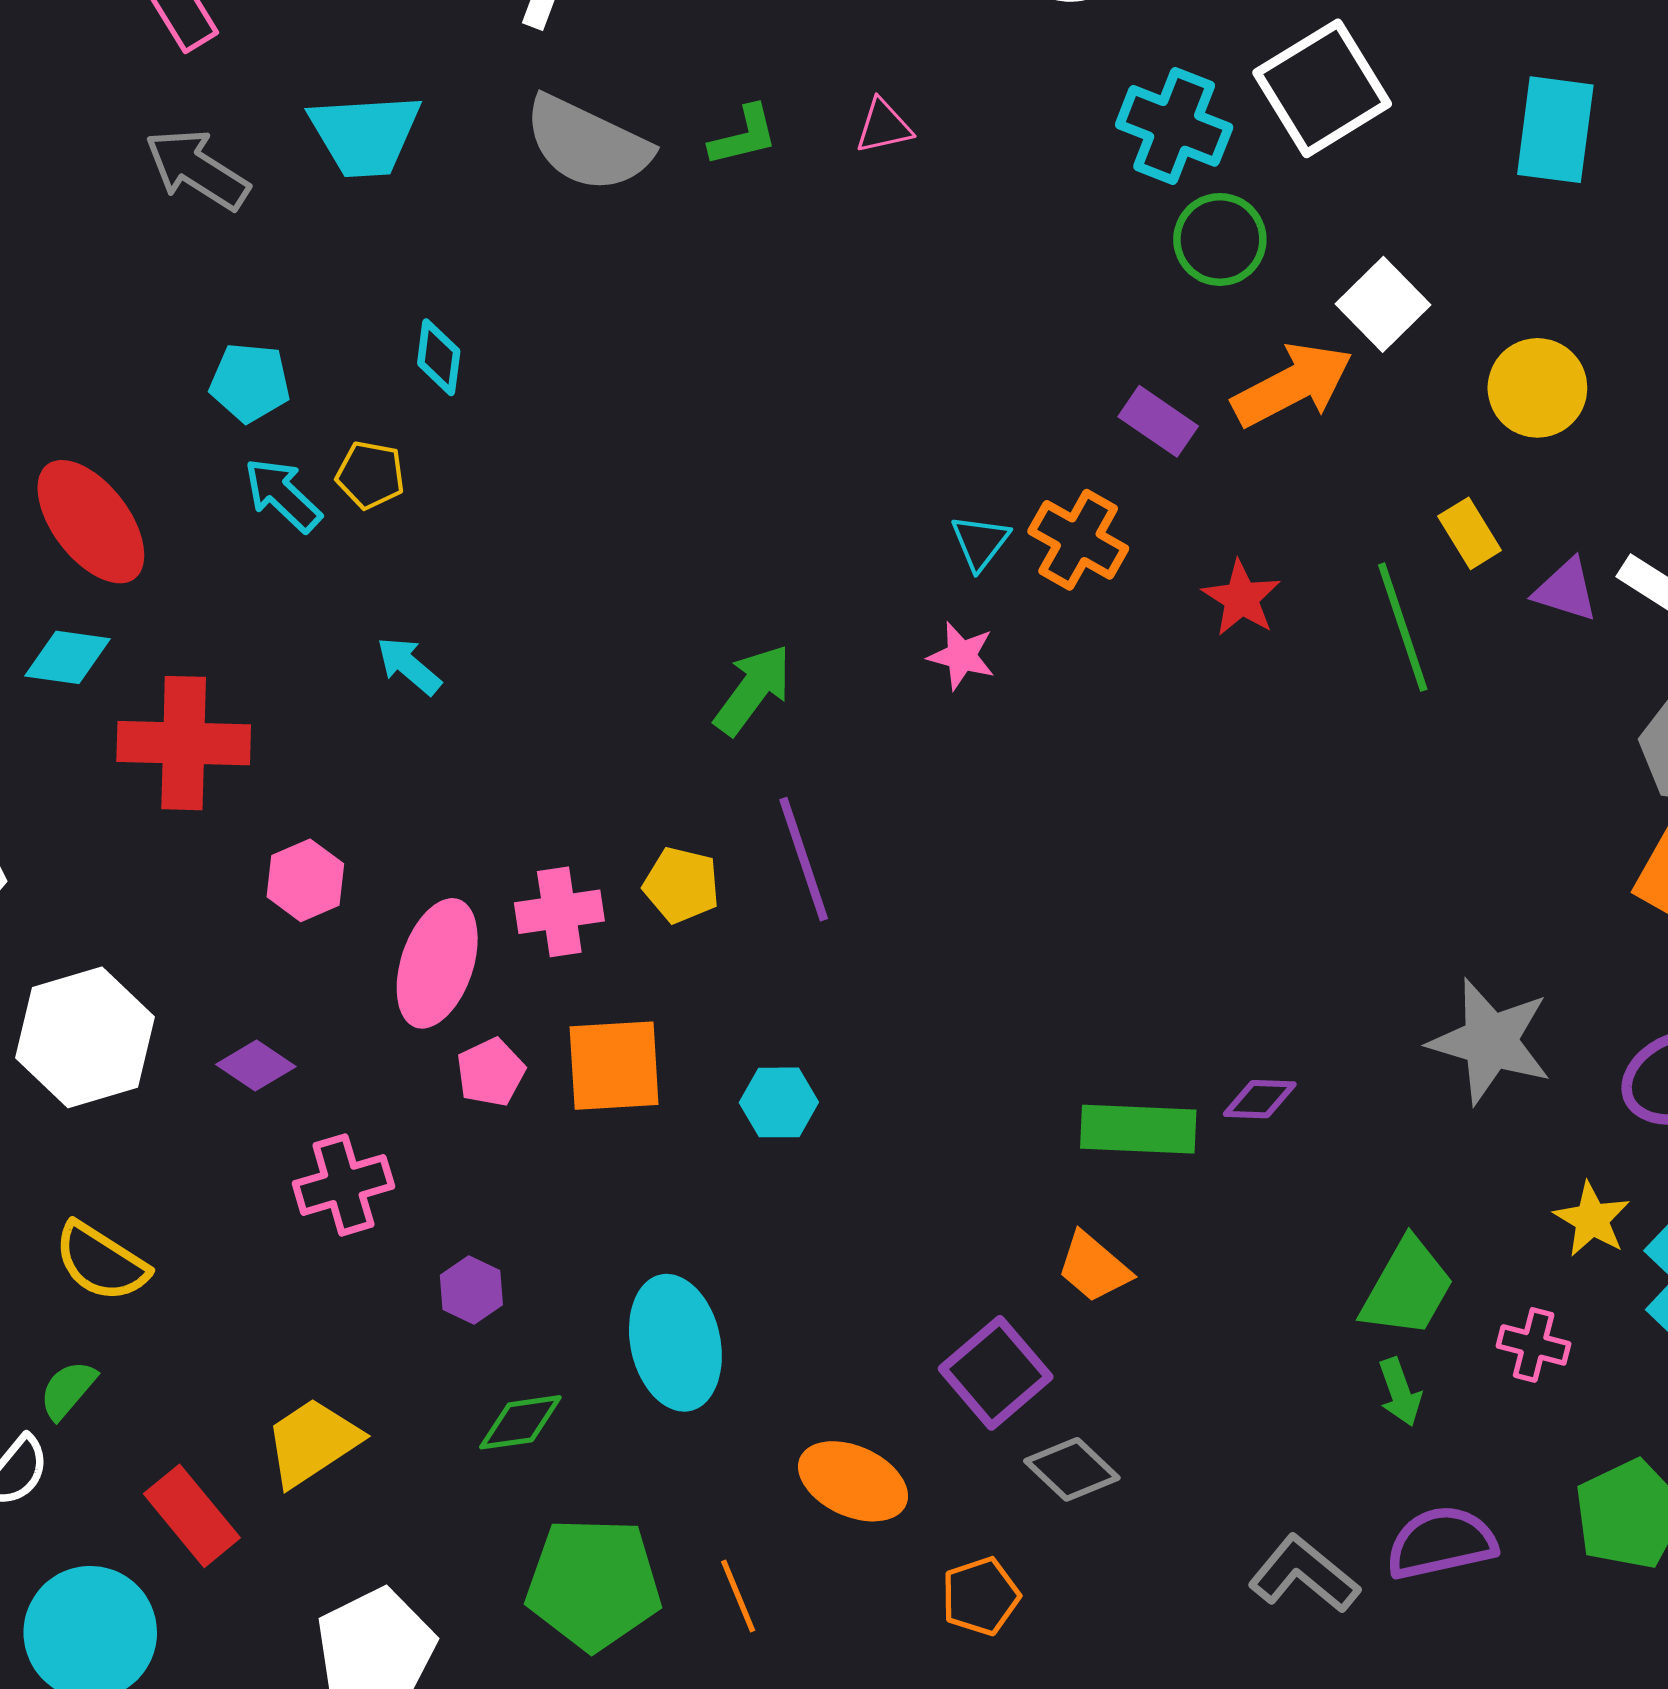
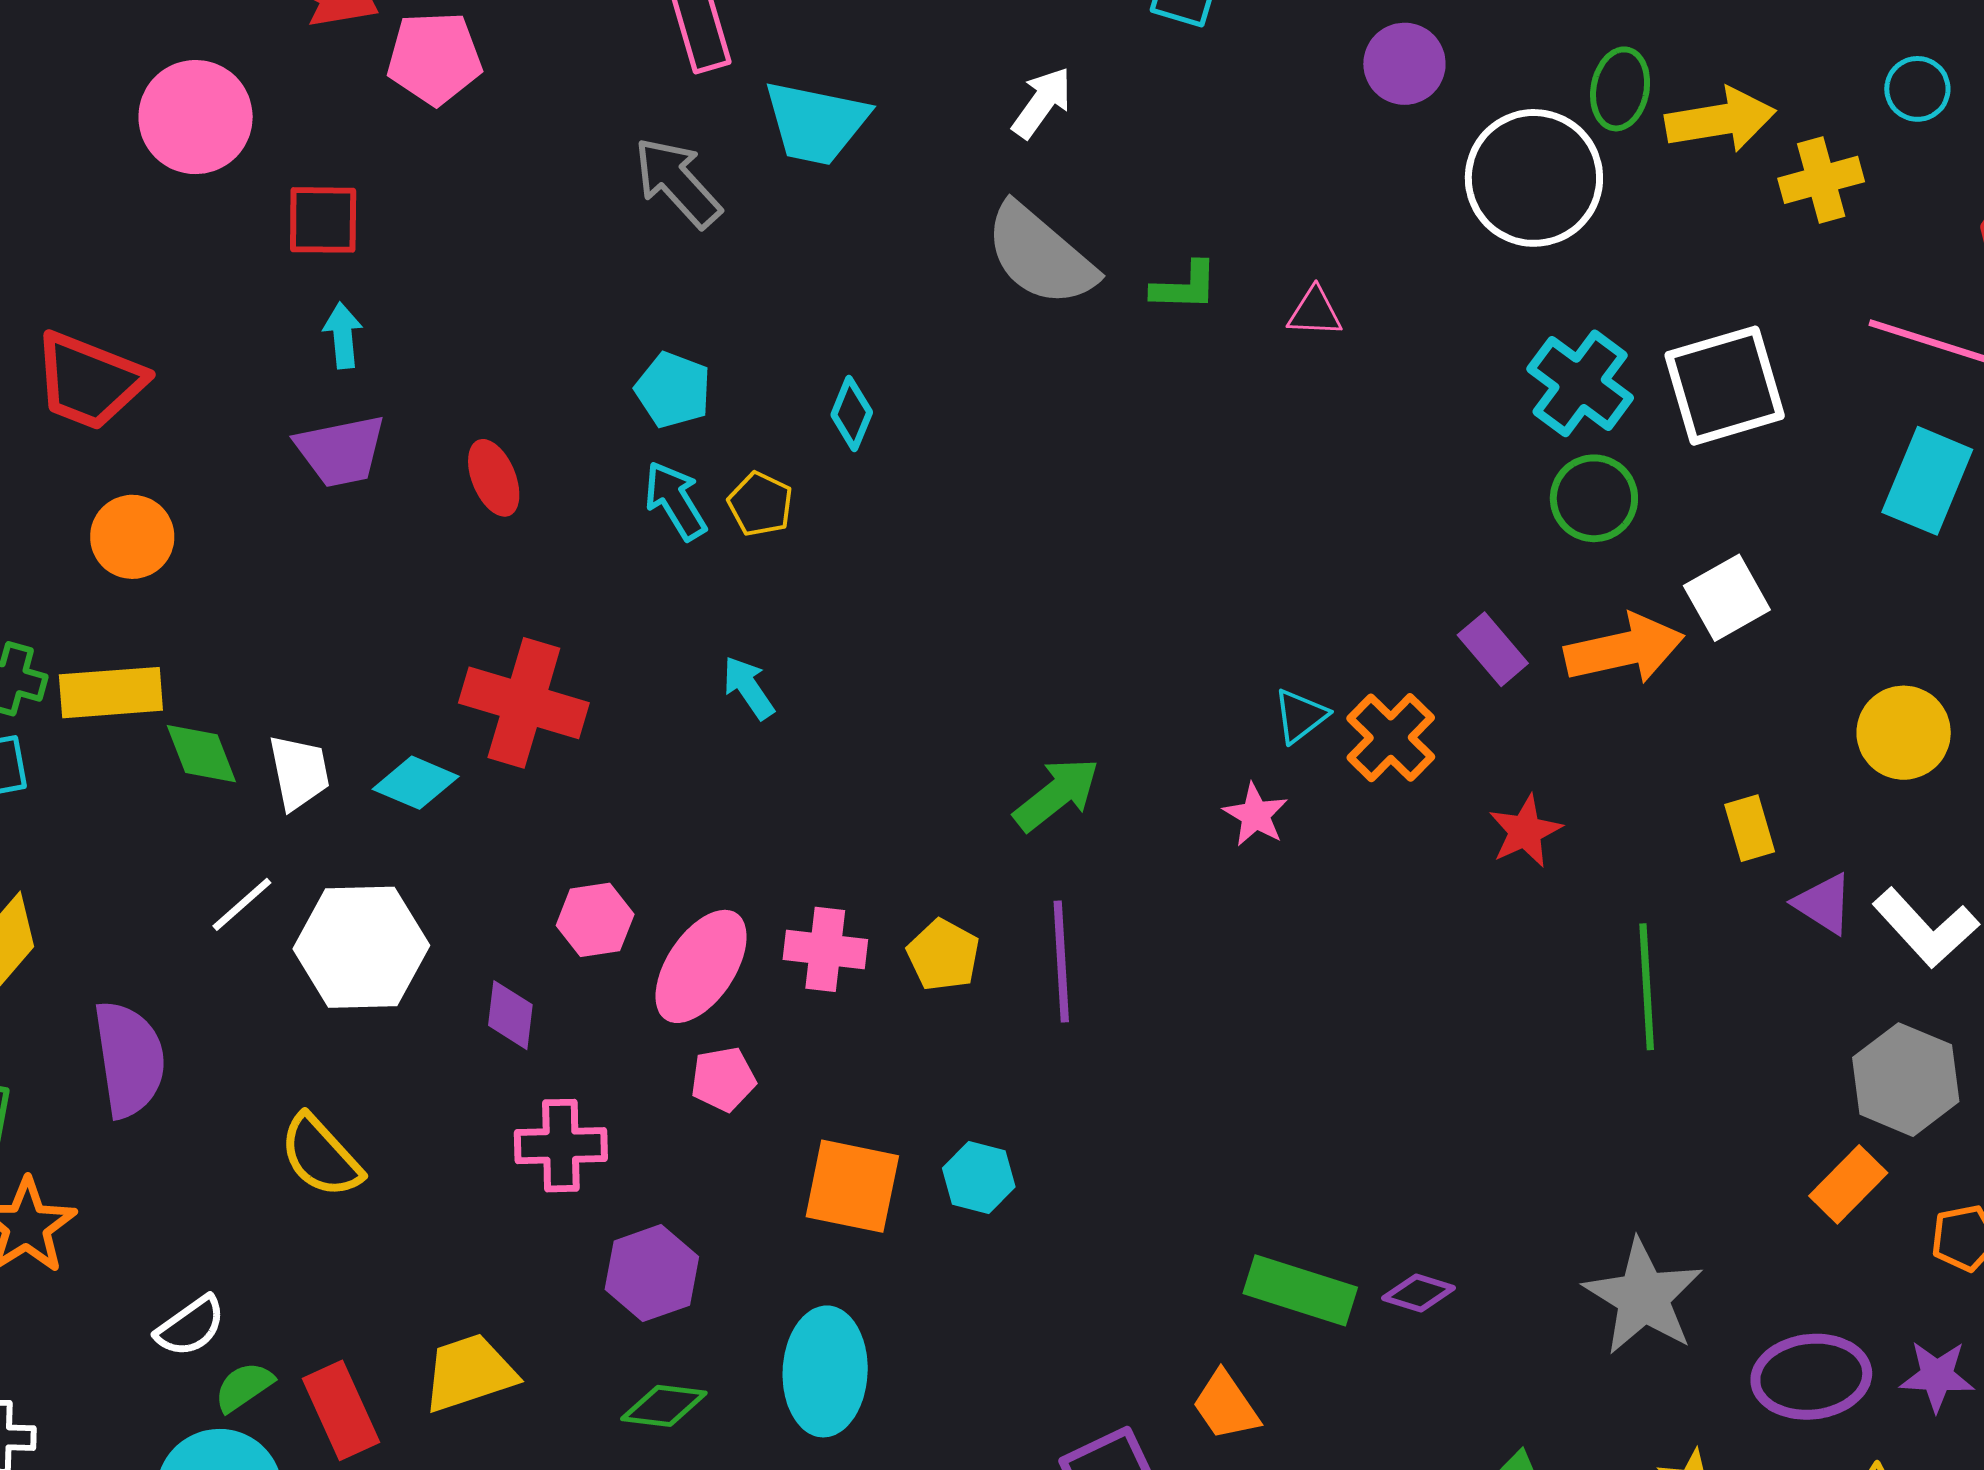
cyan trapezoid: (365, 135) -> (816, 123), moved
yellow circle: (1537, 388) -> (1904, 733), moved
red ellipse: (91, 522) -> (494, 478), size x0.6
green line: (1403, 627) -> (1647, 987), moved
cyan diamond: (68, 657) -> (416, 783), moved
pink hexagon: (305, 880) -> (595, 920), moved
purple diamond: (256, 1066) -> (510, 1015), turned 48
orange square: (614, 1066) -> (852, 1186), moved
purple hexagon: (471, 1290) -> (652, 1273), size x1.5
green semicircle: (68, 1390) -> (244, 1387), moved

